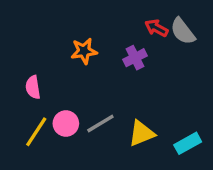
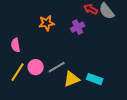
yellow triangle: (142, 133) -> (72, 79), moved
cyan rectangle: (188, 143) -> (95, 79), moved, turned 49

